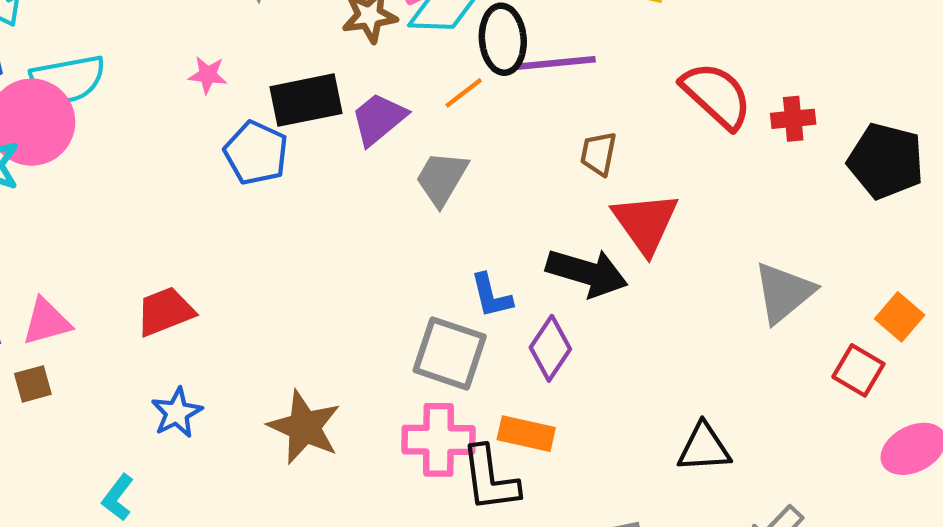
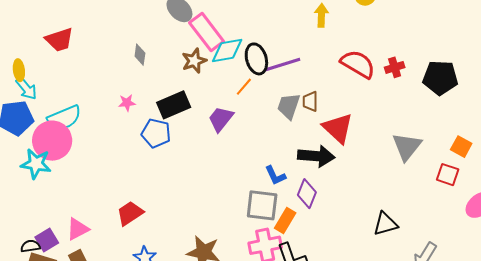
purple trapezoid: (379, 119) -> (221, 119), moved
gray trapezoid: (442, 178) -> (289, 106), moved
orange rectangle: (526, 434) -> (285, 221), moved, turned -60

